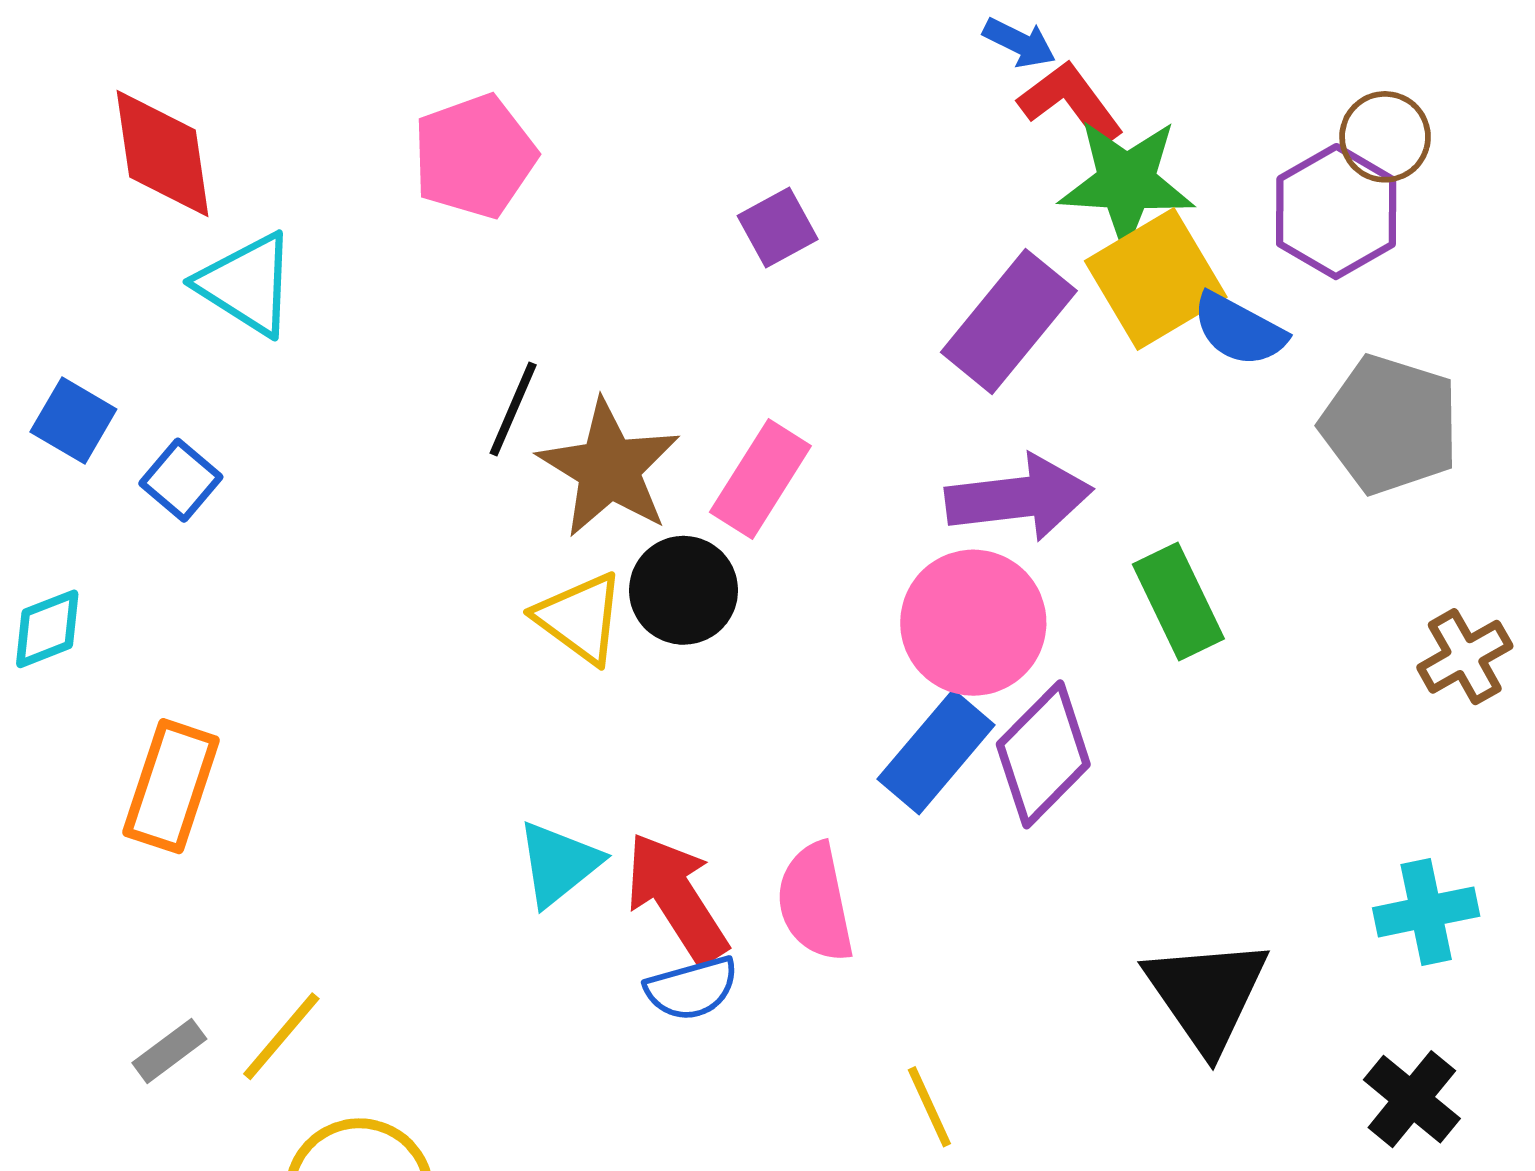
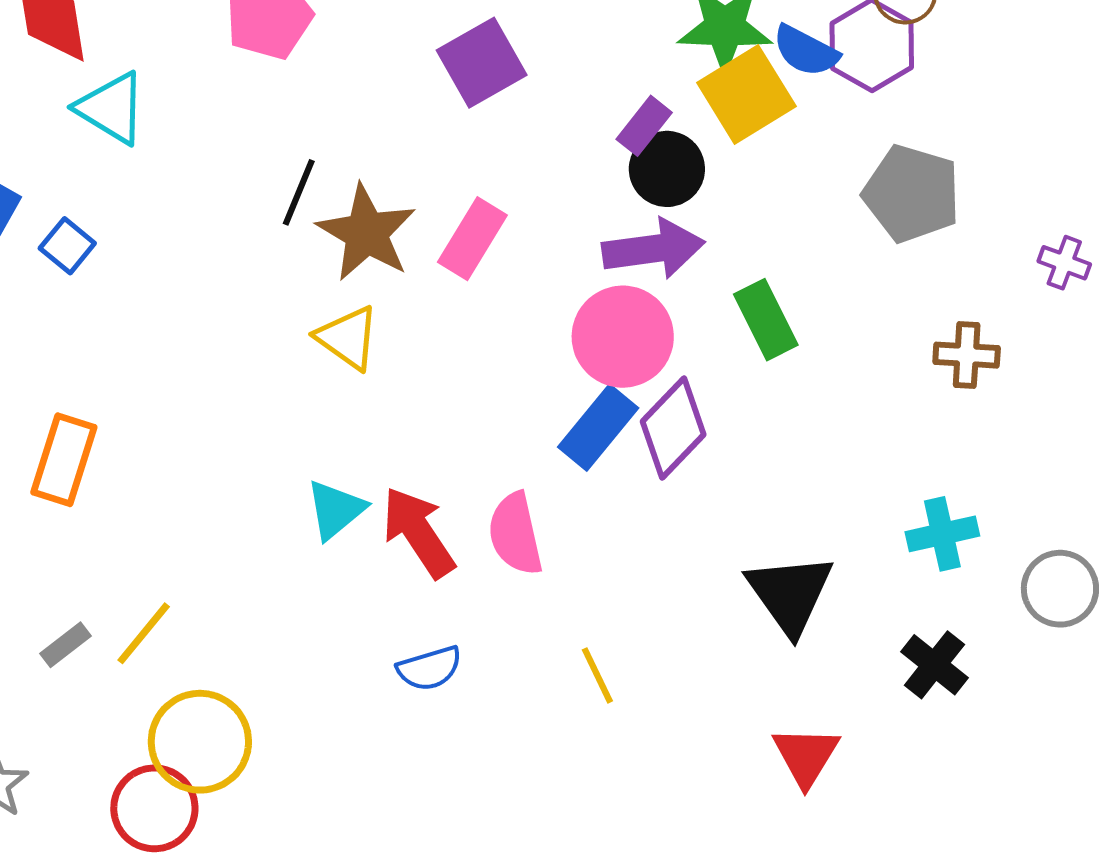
purple square: (778, 228) -> (482, 63), size x1.6
purple rectangle: (1009, 321) -> (644, 126), size x0.6
blue semicircle: (1239, 330) -> (806, 51), moved
black circle: (684, 590) -> (667, 169), moved
brown cross: (1465, 657) -> (967, 355), turned 34
blue semicircle: (692, 988) -> (429, 668), moved

